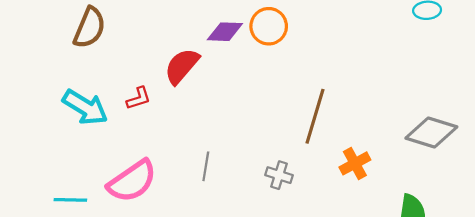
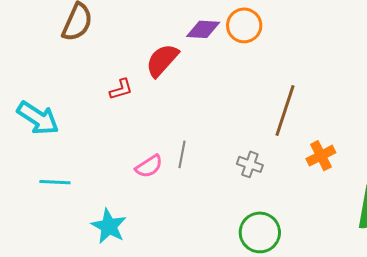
cyan arrow: (85, 107) -> (38, 118), moved
pink semicircle: (132, 181) -> (149, 166), moved, size x0.6

